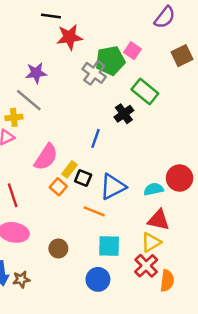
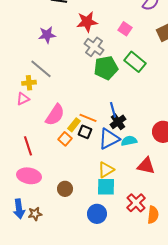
red star: (69, 37) -> (87, 22), moved
green pentagon: (110, 61) -> (106, 68), moved
purple star: (36, 73) -> (47, 35), moved
black cross: (124, 114) -> (118, 122), moved
blue line: (95, 138) -> (113, 110), moved, turned -35
cyan semicircle: (154, 189) -> (129, 141), moved
orange line: (94, 211) -> (88, 118), moved
yellow triangle: (151, 242) -> (106, 170), moved

